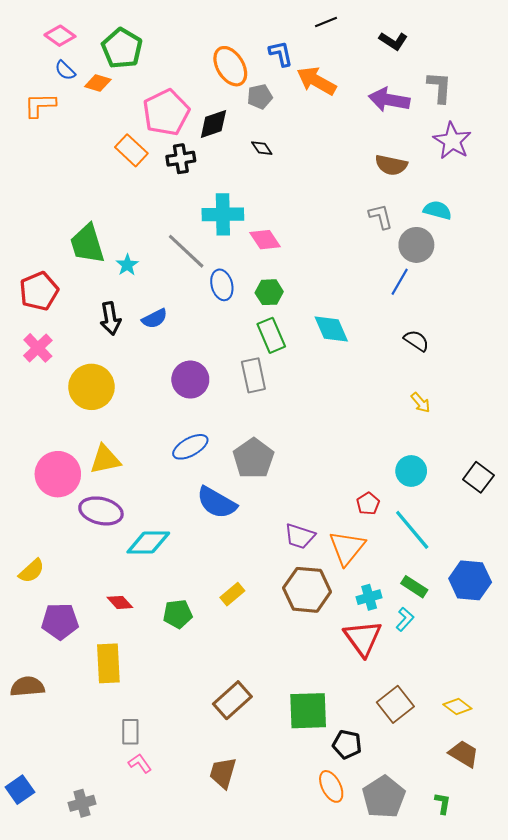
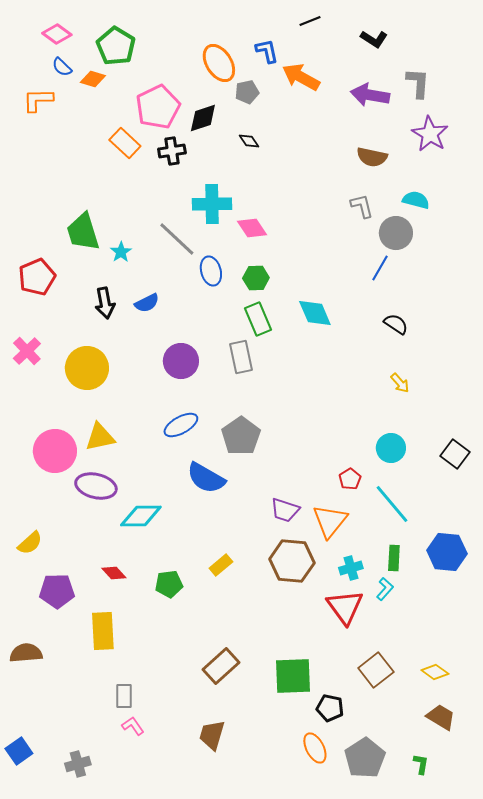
pink cross: (38, 348) -> (27, 351), moved
green rectangle: (414, 587) -> (394, 558), turned 60

